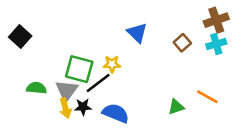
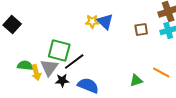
brown square: (182, 43) -> (141, 30), turned 32
yellow star: (112, 64) -> (92, 22), moved
yellow arrow: (65, 108) -> (36, 72), moved

